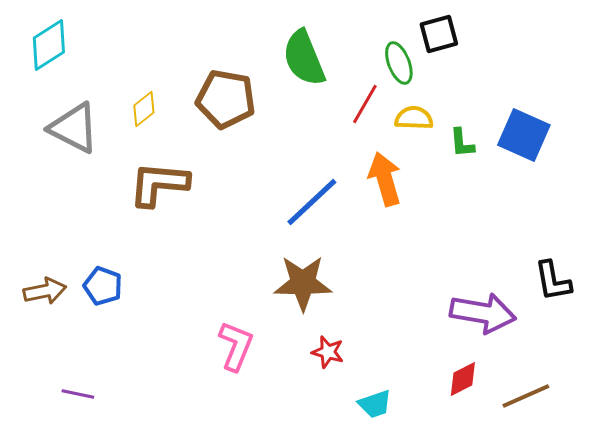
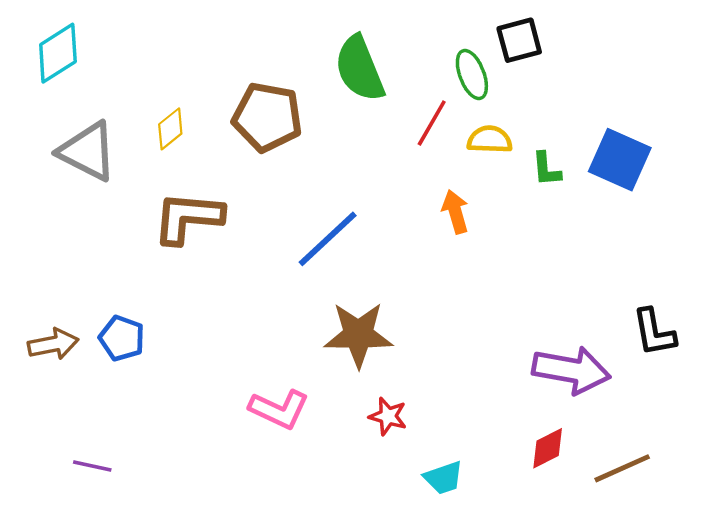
orange arrow: (385, 179) -> (455, 212), size x0.7
blue line: (312, 202) -> (328, 239), moved
pink L-shape: (236, 346) -> (279, 409), turned 93

